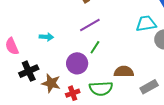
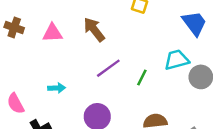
green line: (95, 47) -> (142, 77), moved

